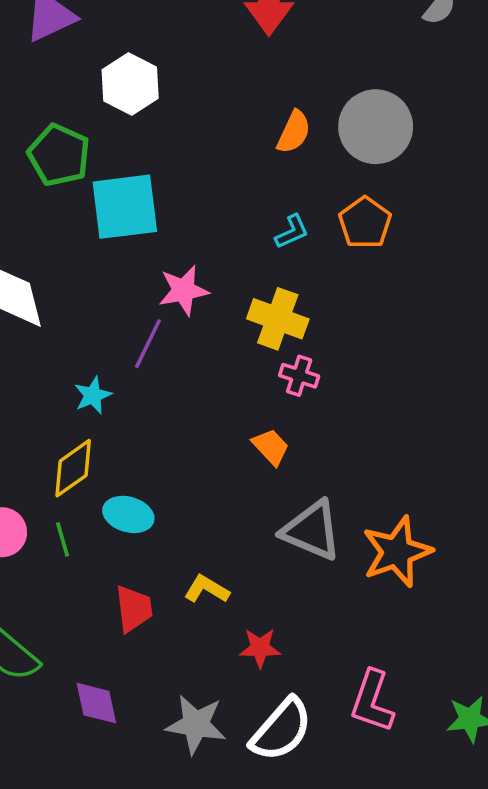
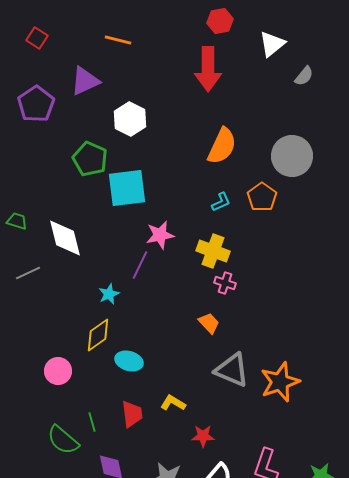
gray circle: (376, 127) -> (292, 156), moved
orange semicircle: (294, 132) -> (222, 146), size x1.5
green line: (63, 539) -> (92, 422), moved

